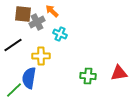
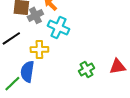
cyan cross: (60, 34) -> (58, 27), size x1.5
green cross: (88, 76) -> (86, 70), turned -35

